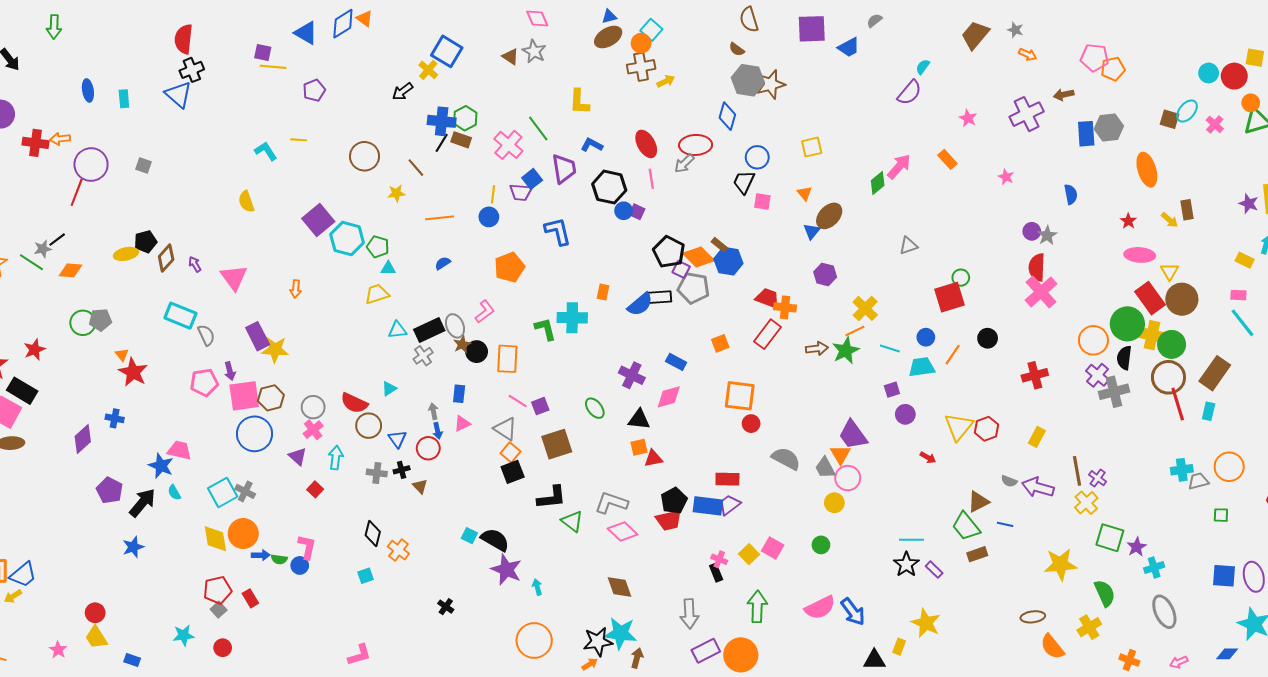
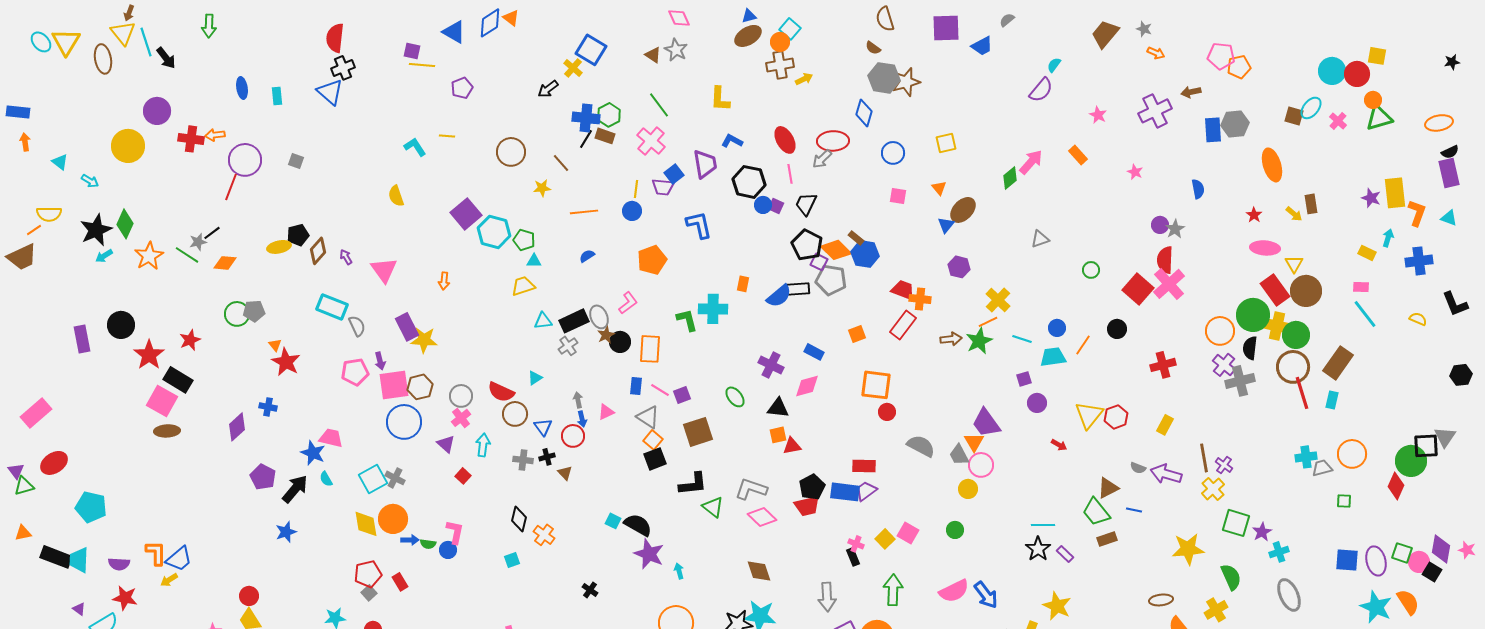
cyan circle: (1209, 73) -> (1332, 71), size x1.4
green line: (538, 129) -> (659, 105), moved
black trapezoid: (744, 182) -> (806, 204), moved
red square: (949, 297) -> (1138, 289), moved, turned -32
blue rectangle: (459, 394) -> (636, 386), moved

